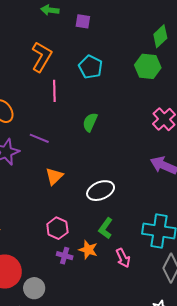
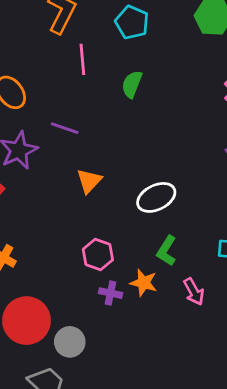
green semicircle: (90, 122) -> (132, 84), moved

